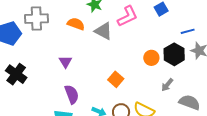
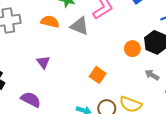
gray arrow: (167, 85) -> (152, 75), turned 88
purple semicircle: (72, 94) -> (31, 100), moved, turned -36

